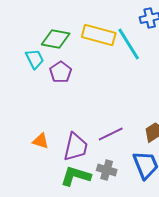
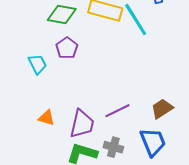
cyan trapezoid: (35, 59) -> (37, 64), moved

